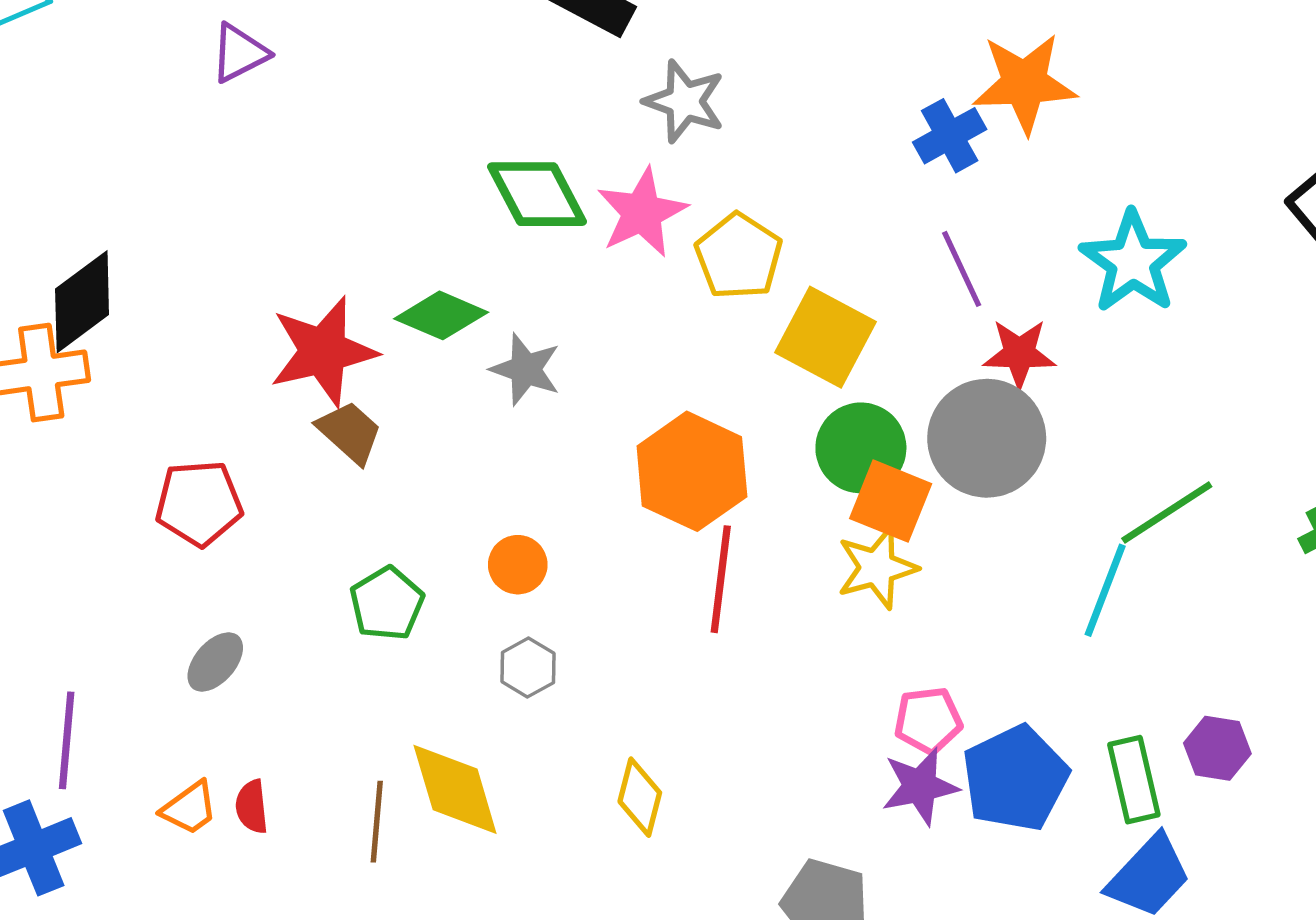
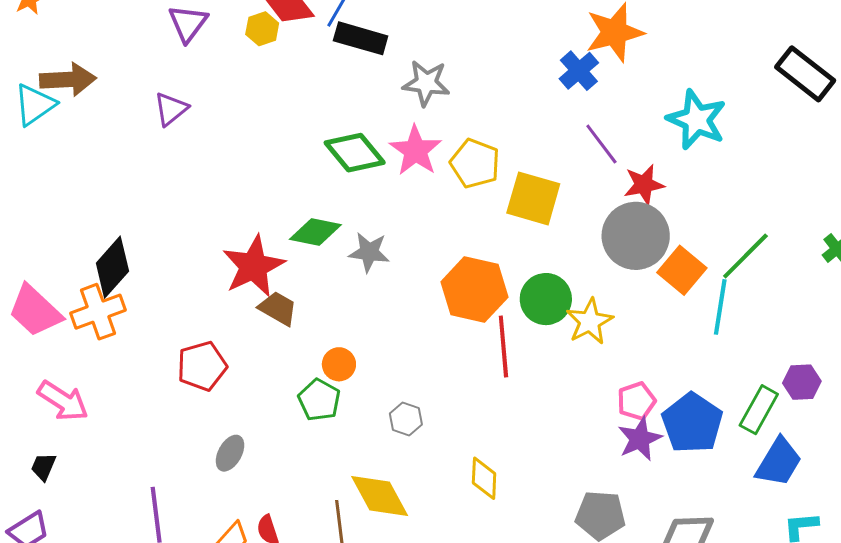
green circle: (861, 448) -> (546, 299), moved
orange square: (891, 501) -> (682, 270), moved, turned 30
orange circle: (518, 565) -> (339, 364), moved
green rectangle: (1134, 780) -> (759, 410), turned 54

